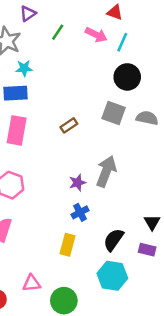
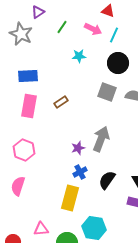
cyan star: (24, 68) -> (79, 56), moved
brown rectangle: (69, 125) -> (61, 102), moved
black semicircle: (114, 240) -> (107, 180), moved
yellow rectangle: (68, 245) -> (70, 198), size x1.4
cyan hexagon: (112, 276) -> (94, 228), moved

